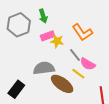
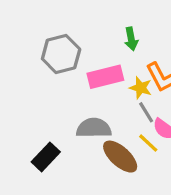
green arrow: (43, 16) -> (131, 39), moved
pink rectangle: (48, 36) -> (105, 77), size x1.5
yellow star: (57, 41) -> (141, 88), moved

